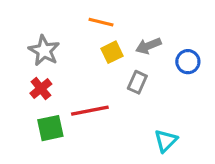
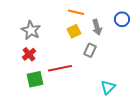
orange line: (101, 22) -> (76, 12), moved
gray arrow: (148, 46) -> (97, 27), turned -84
blue circle: (188, 62) -> (122, 19), moved

